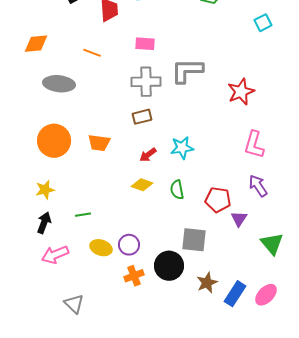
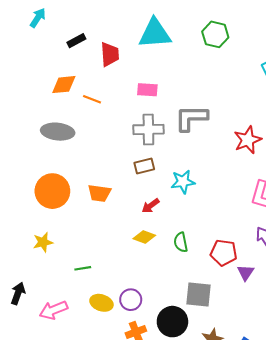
orange diamond: (36, 44) -> (64, 85), moved
cyan star: (182, 148) -> (183, 182), moved
black arrow: (44, 223) -> (18, 293), moved

